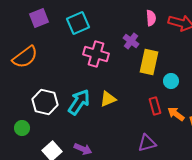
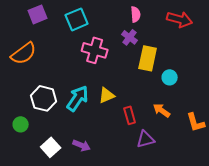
pink semicircle: (151, 18) -> (136, 14), moved
red rectangle: (155, 106) -> (130, 115), moved
orange arrow: (176, 114) -> (162, 110), moved

